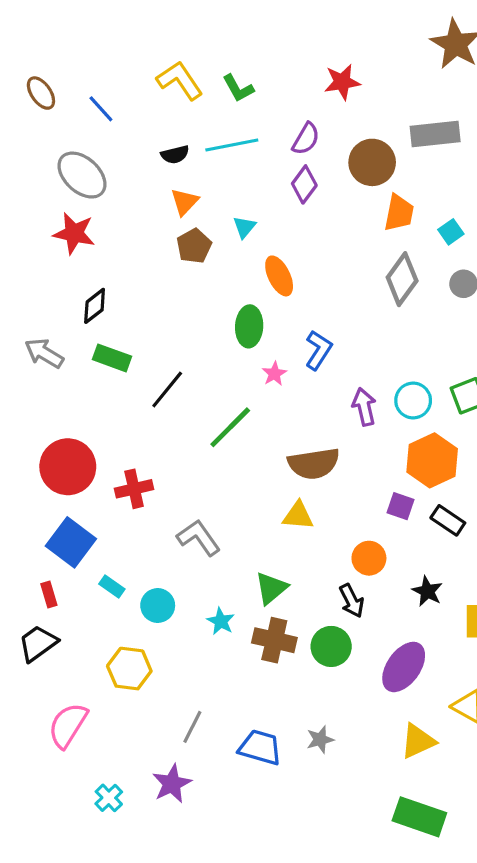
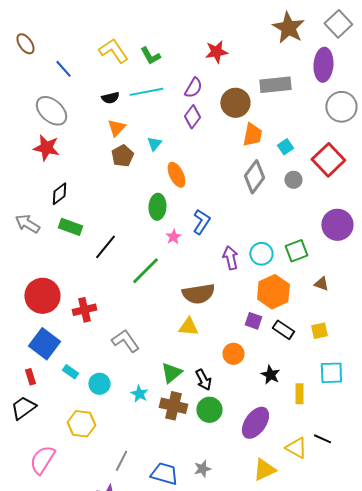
brown ellipse: (41, 93) -> (25, 44), moved
black arrow: (352, 601) -> (203, 380), moved

